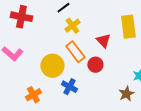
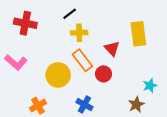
yellow cross: (72, 26) -> (79, 33), turned 35
blue cross: (69, 87) -> (84, 105), moved

